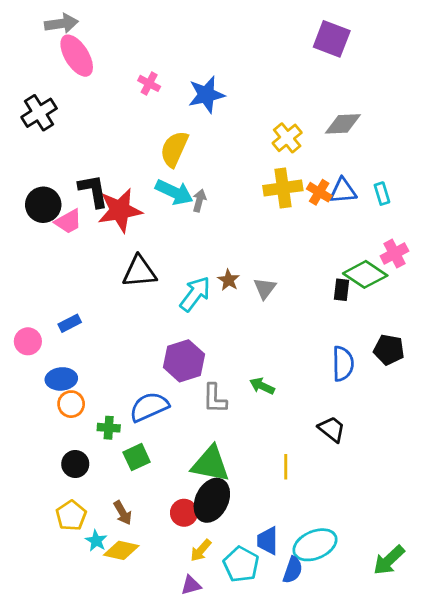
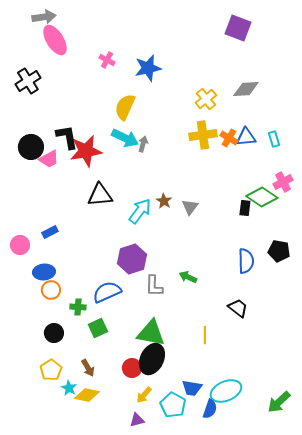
blue trapezoid: (268, 541) -> (192, 388), turned -80

